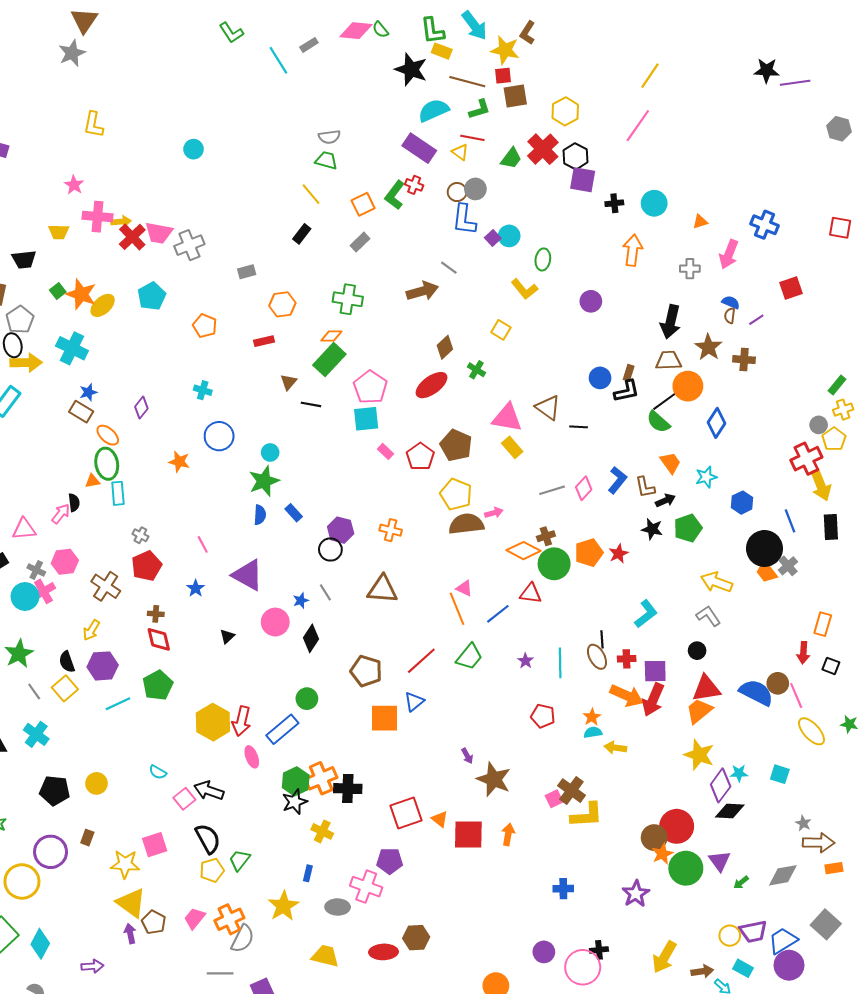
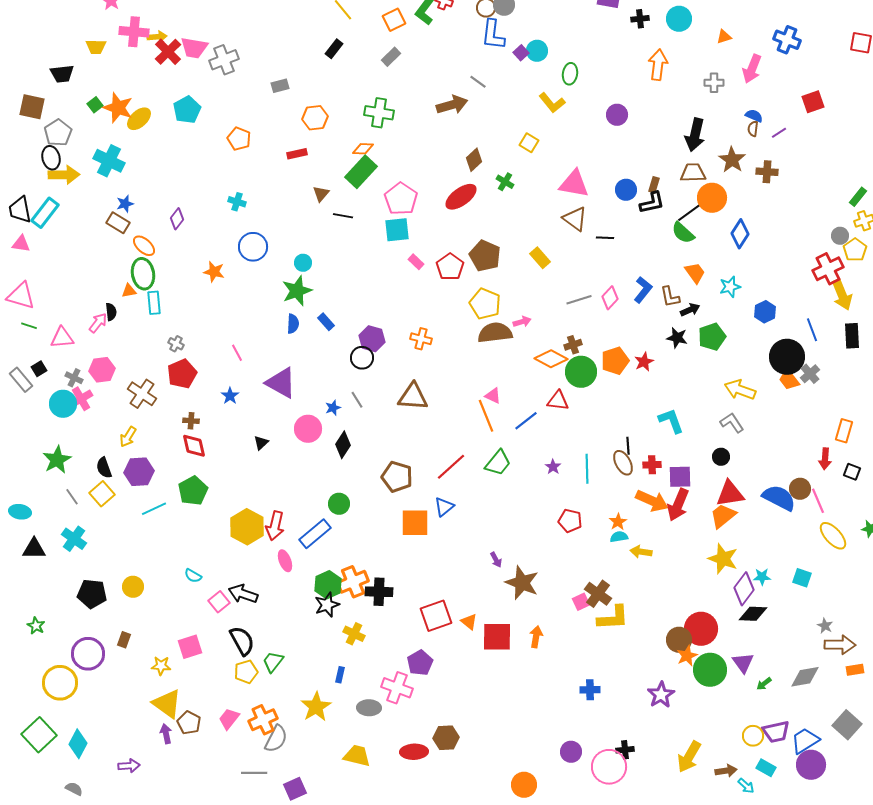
pink triangle: (507, 418) -> (574, 184), moved
cyan L-shape: (646, 614) -> (671, 421), turned -72
purple pentagon: (390, 861) -> (420, 663), turned -30
yellow star: (125, 864) -> (161, 666), size x0.7

